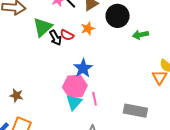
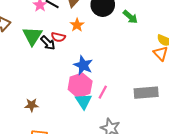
green arrow: (140, 35) -> (130, 17), turned -112
brown star: (16, 95) -> (32, 105), moved
pink line: (95, 99) -> (103, 92), turned 56

